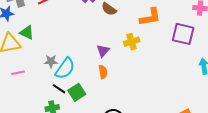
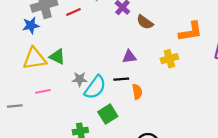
green triangle: (27, 33) -> (57, 57), moved
purple triangle: (103, 51) -> (129, 57), moved, turned 40
black line: (59, 89) -> (121, 79), moved, turned -40

